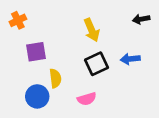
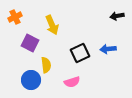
yellow arrow: (92, 30) -> (52, 25), moved
purple square: (36, 52) -> (30, 43), turned 36

